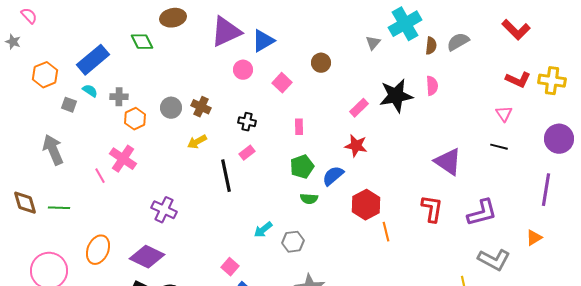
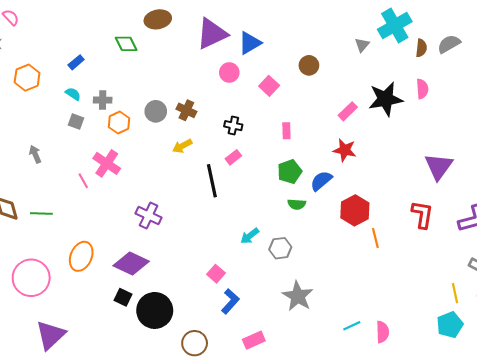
blue rectangle: (93, 60) -> (76, 62), size x0.5
gray square: (69, 105) -> (76, 122), moved
gray arrow: (53, 150) -> (35, 154), size x0.6
purple triangle: (448, 162) -> (439, 166), turned 32

